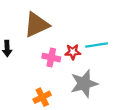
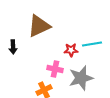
pink cross: (51, 58) -> (55, 69), moved

